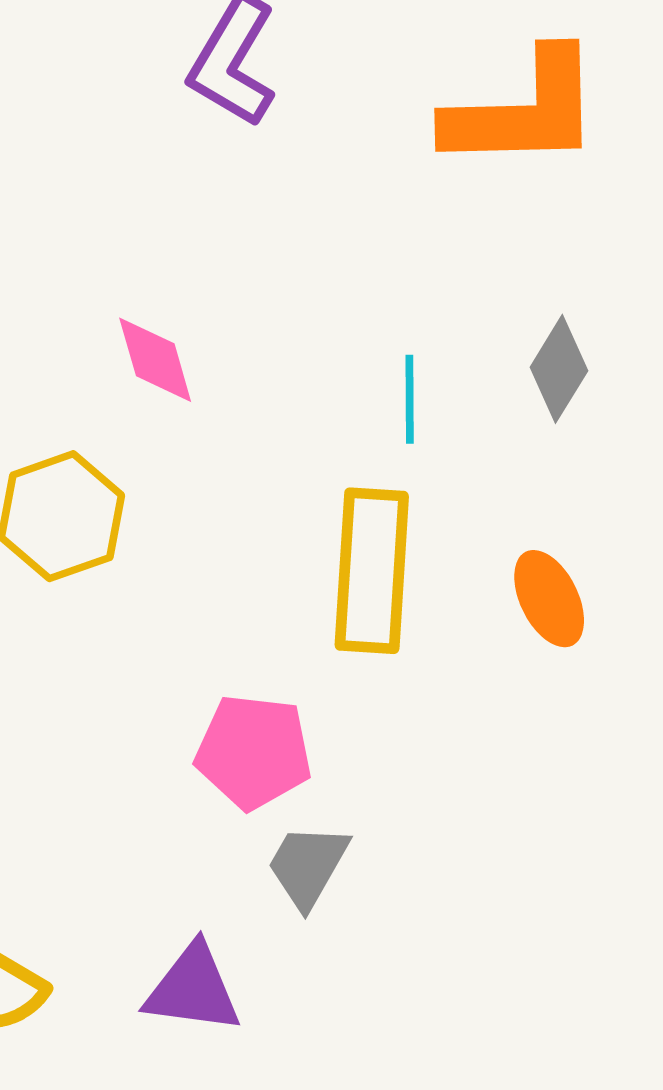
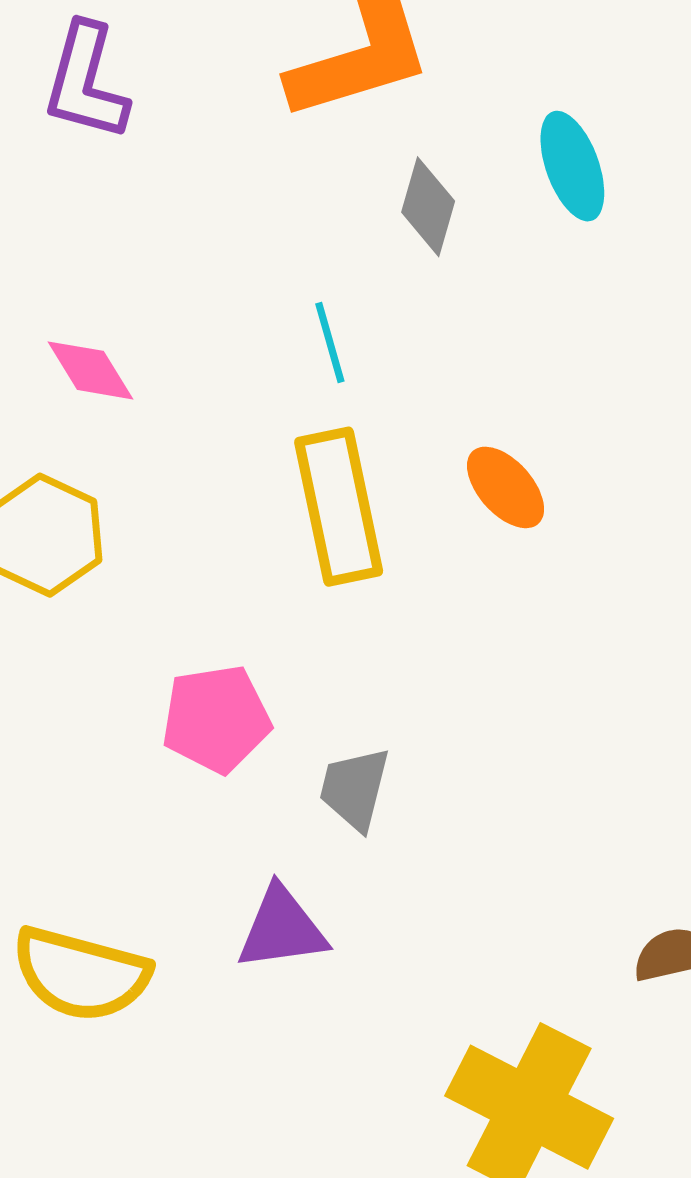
gray diamond: (559, 369) -> (428, 207), moved
pink pentagon: (254, 752) -> (216, 719), moved

